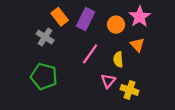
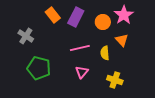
gray cross: (45, 37) -> (26, 36), moved
pink line: (90, 54) -> (80, 48), turned 42
pink triangle: (108, 81) -> (82, 72), moved

